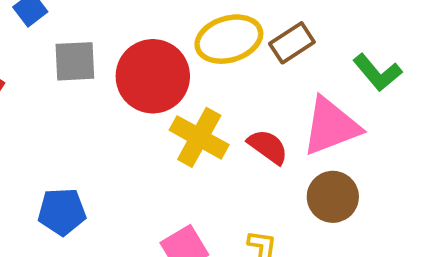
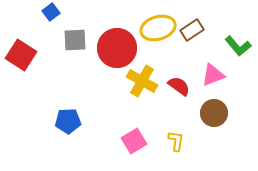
pink triangle: (331, 126) -> (213, 75), size x0.7

